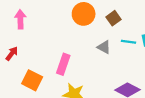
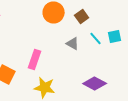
cyan line: (129, 42) -> (96, 38), turned 40

